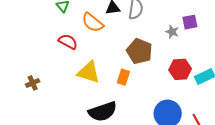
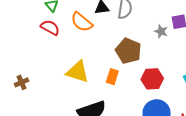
red semicircle: (68, 42) -> (50, 27), moved
red hexagon: (180, 69) -> (152, 79), moved

